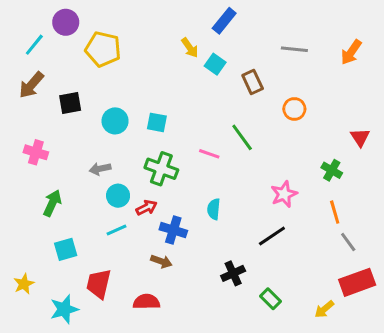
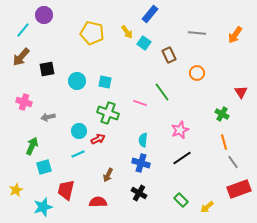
yellow pentagon: (103, 49) -> (92, 33), moved
gray arrow: (100, 169) -> (48, 117), moved
pink star: (284, 194) -> (180, 130), moved
green arrow: (52, 203) -> (32, 146), moved
blue cross: (173, 230) -> (141, 163), moved
brown arrow: (161, 261) -> (108, 175), turned 96
black cross: (233, 273) -> (139, 193), moved, turned -35
yellow arrow: (324, 309) -> (207, 207), moved

